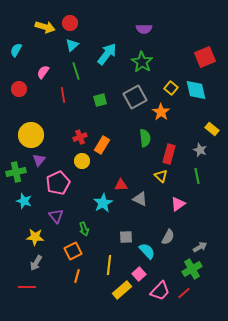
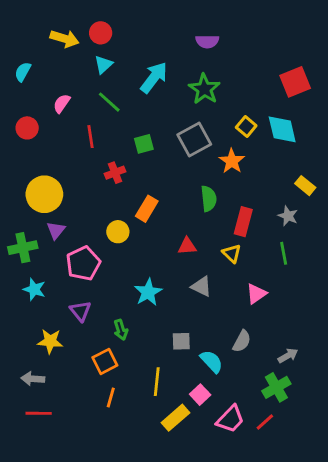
green line: (76, 71) -> (109, 102), turned -30
red cross: (80, 137) -> (115, 173), moved
red triangle: (121, 185) -> (187, 246), moved
gray arrow: (36, 263) -> (33, 379), moved, turned 63

